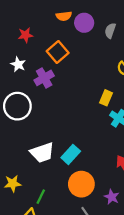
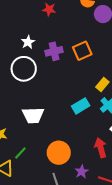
orange square: (58, 52) -> (82, 51), moved
white star: (18, 64) -> (28, 42), moved
cyan rectangle: (71, 154) -> (81, 106), moved

